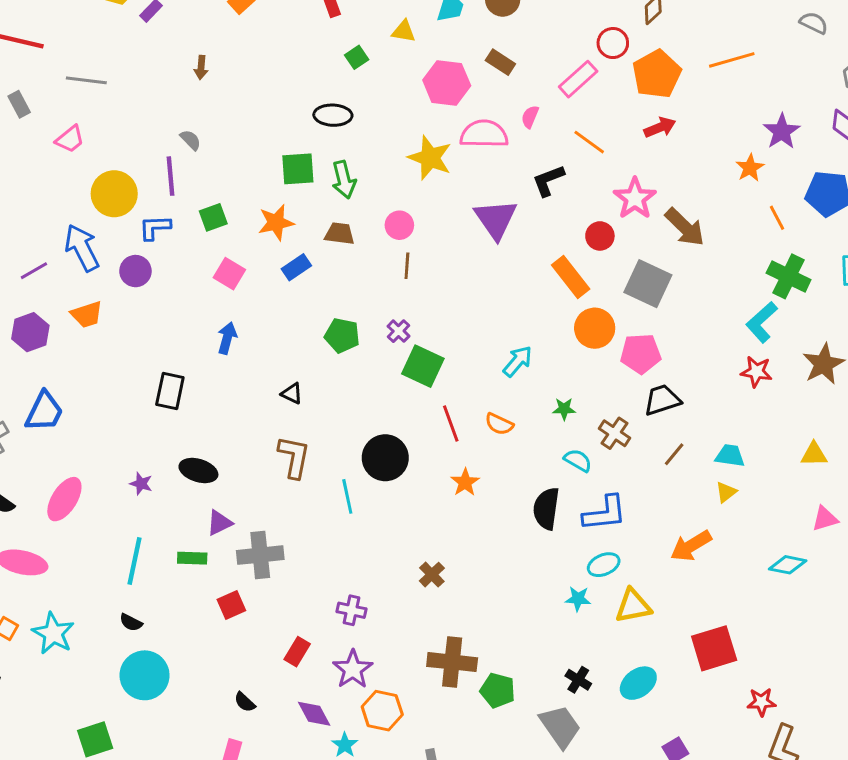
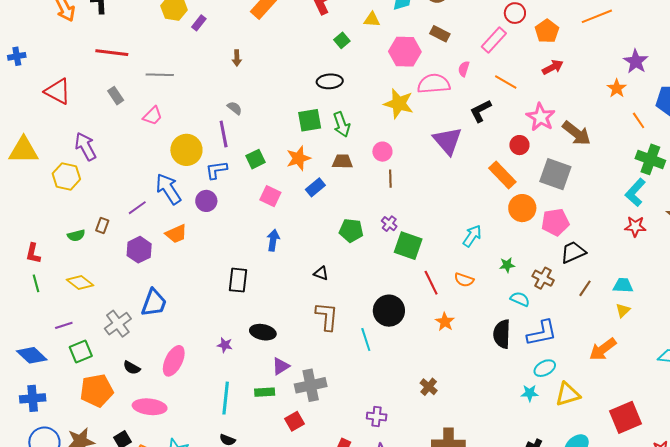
orange pentagon: (657, 74) -> (547, 31), size x0.7

